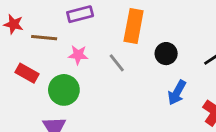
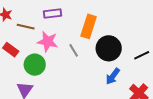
black circle: (166, 54) -> (109, 48), size x1.6
pink star: (78, 55) -> (48, 42), size x1.5

